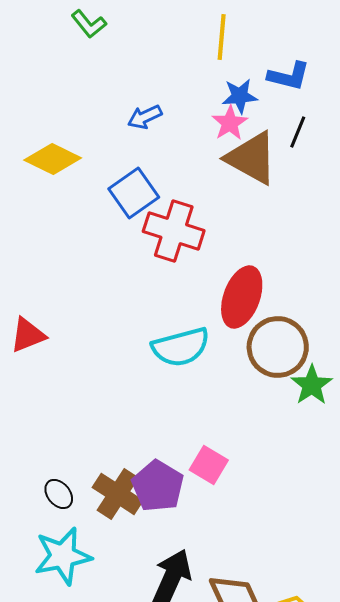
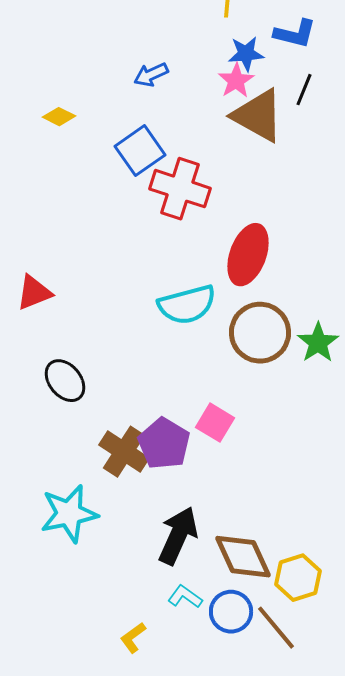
yellow diamond: (53, 159) -> (59, 117), size x0.6
brown circle: (278, 347) -> (260, 333), moved
black ellipse: (59, 494) -> (65, 381), moved, size x1.4

